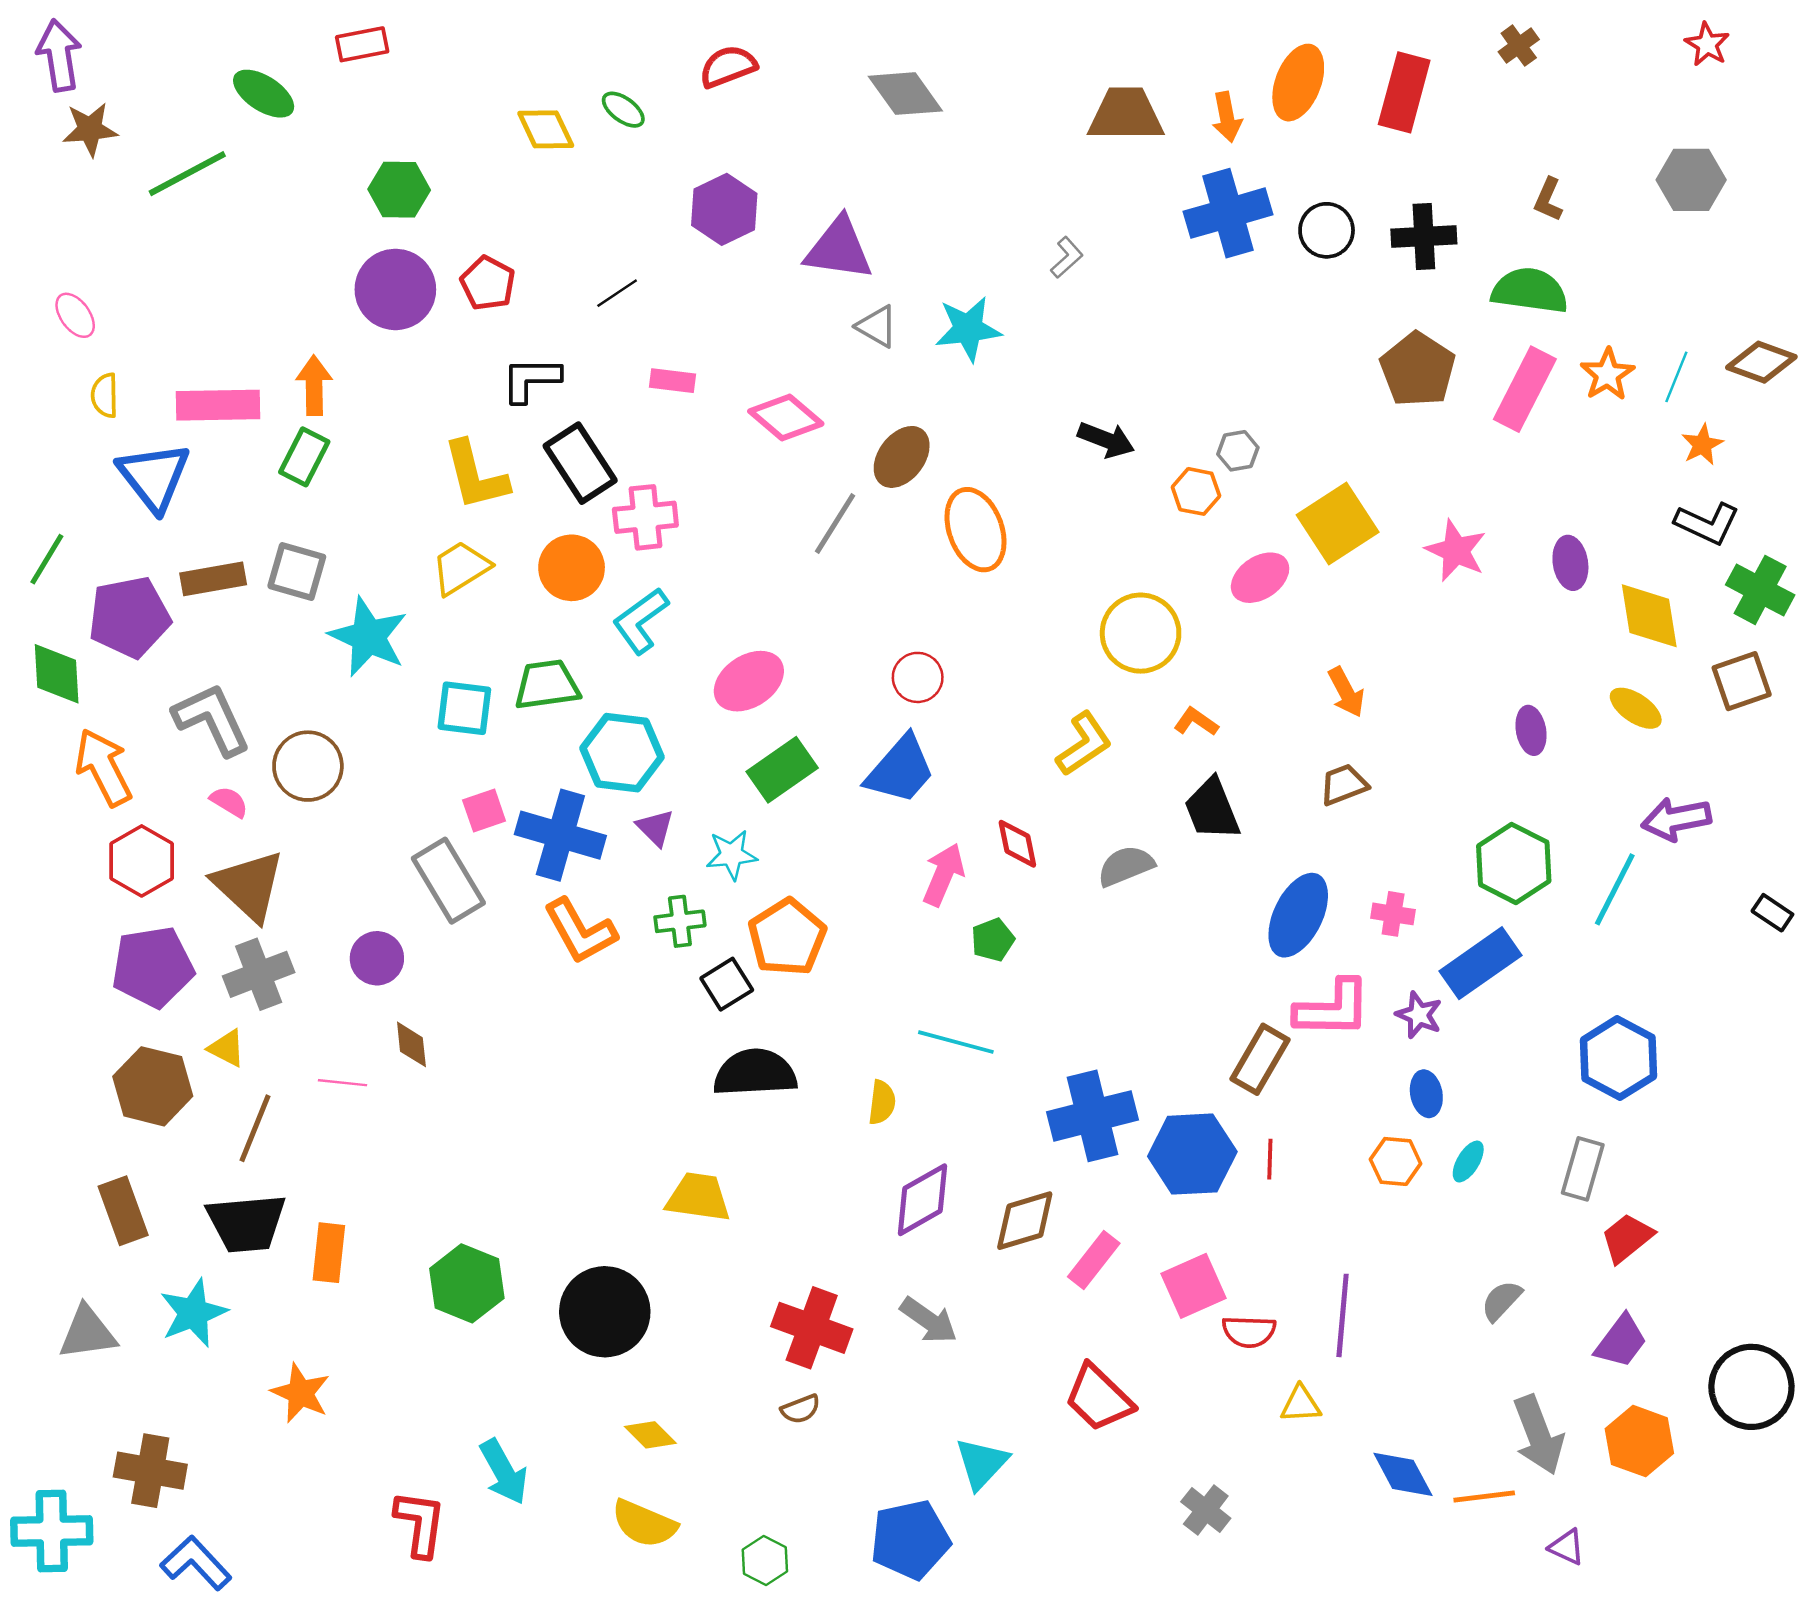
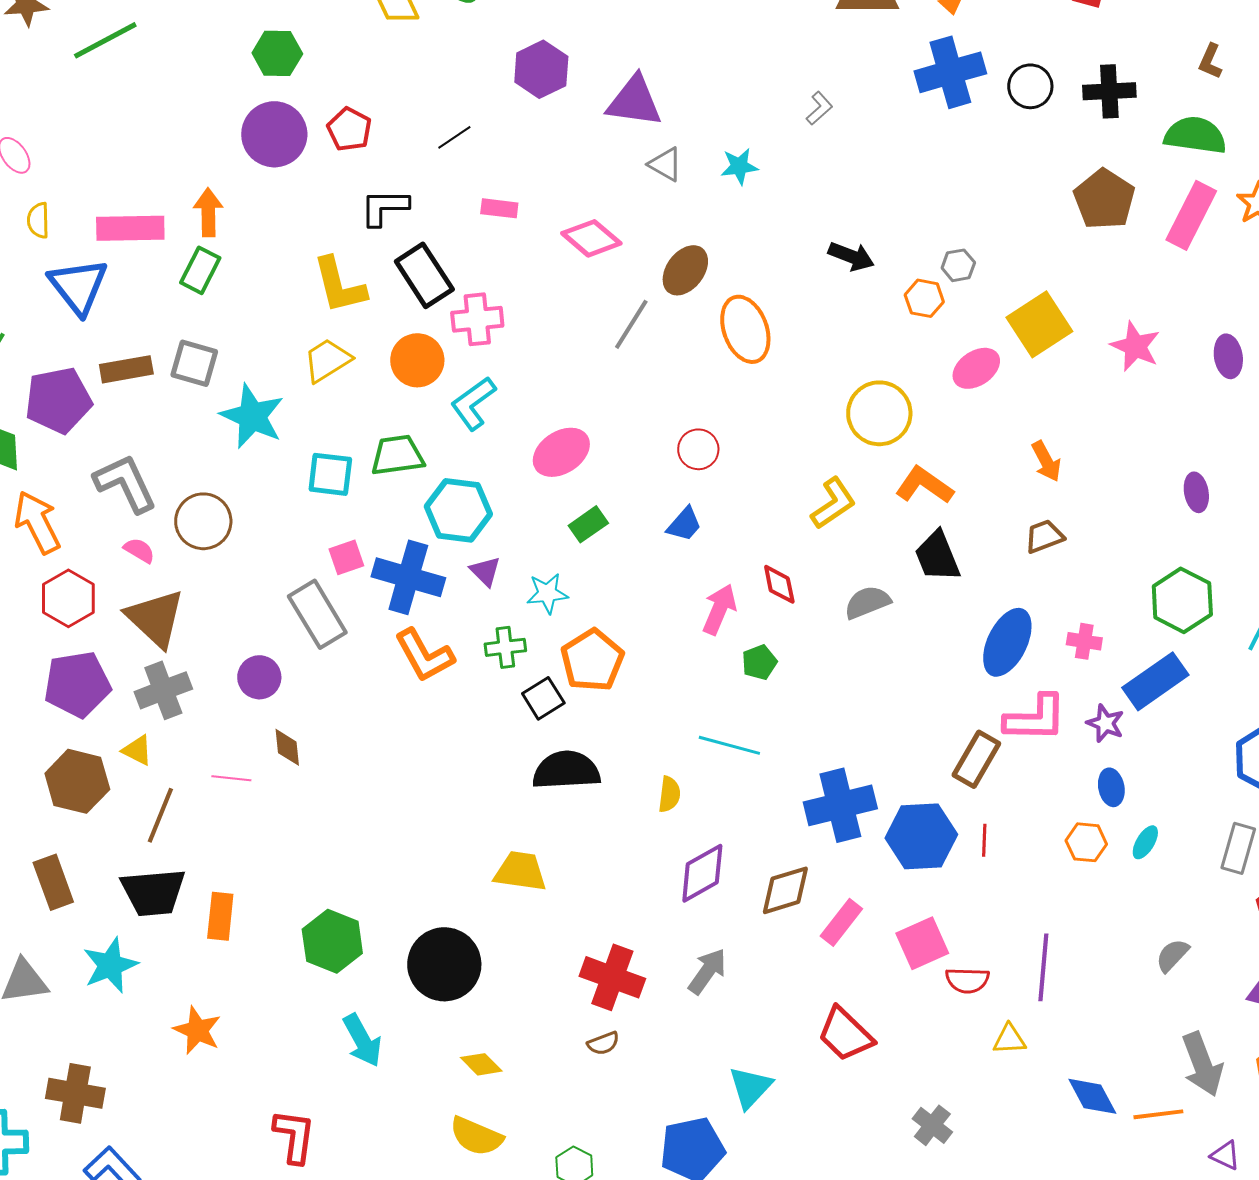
cyan star: (968, 329) -> (739, 166), size x0.7
orange L-shape: (1196, 722) -> (924, 485), size x1.6
green rectangle: (782, 770) -> (588, 524), size x0.7
blue trapezoid: (900, 770) -> (684, 524), size x0.6
gray arrow: (929, 1320) -> (707, 971), turned -90
cyan arrow: (504, 1472) -> (362, 1040), moved

